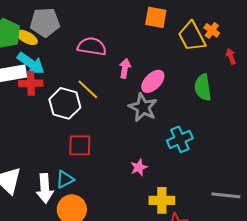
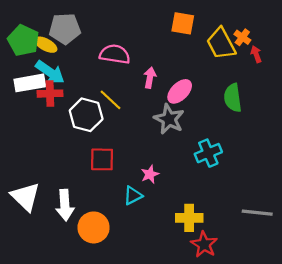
red arrow: (231, 56) -> (256, 54), moved
pink star: (139, 167) -> (150, 174), moved
cyan triangle: (65, 179) -> (133, 196), moved

